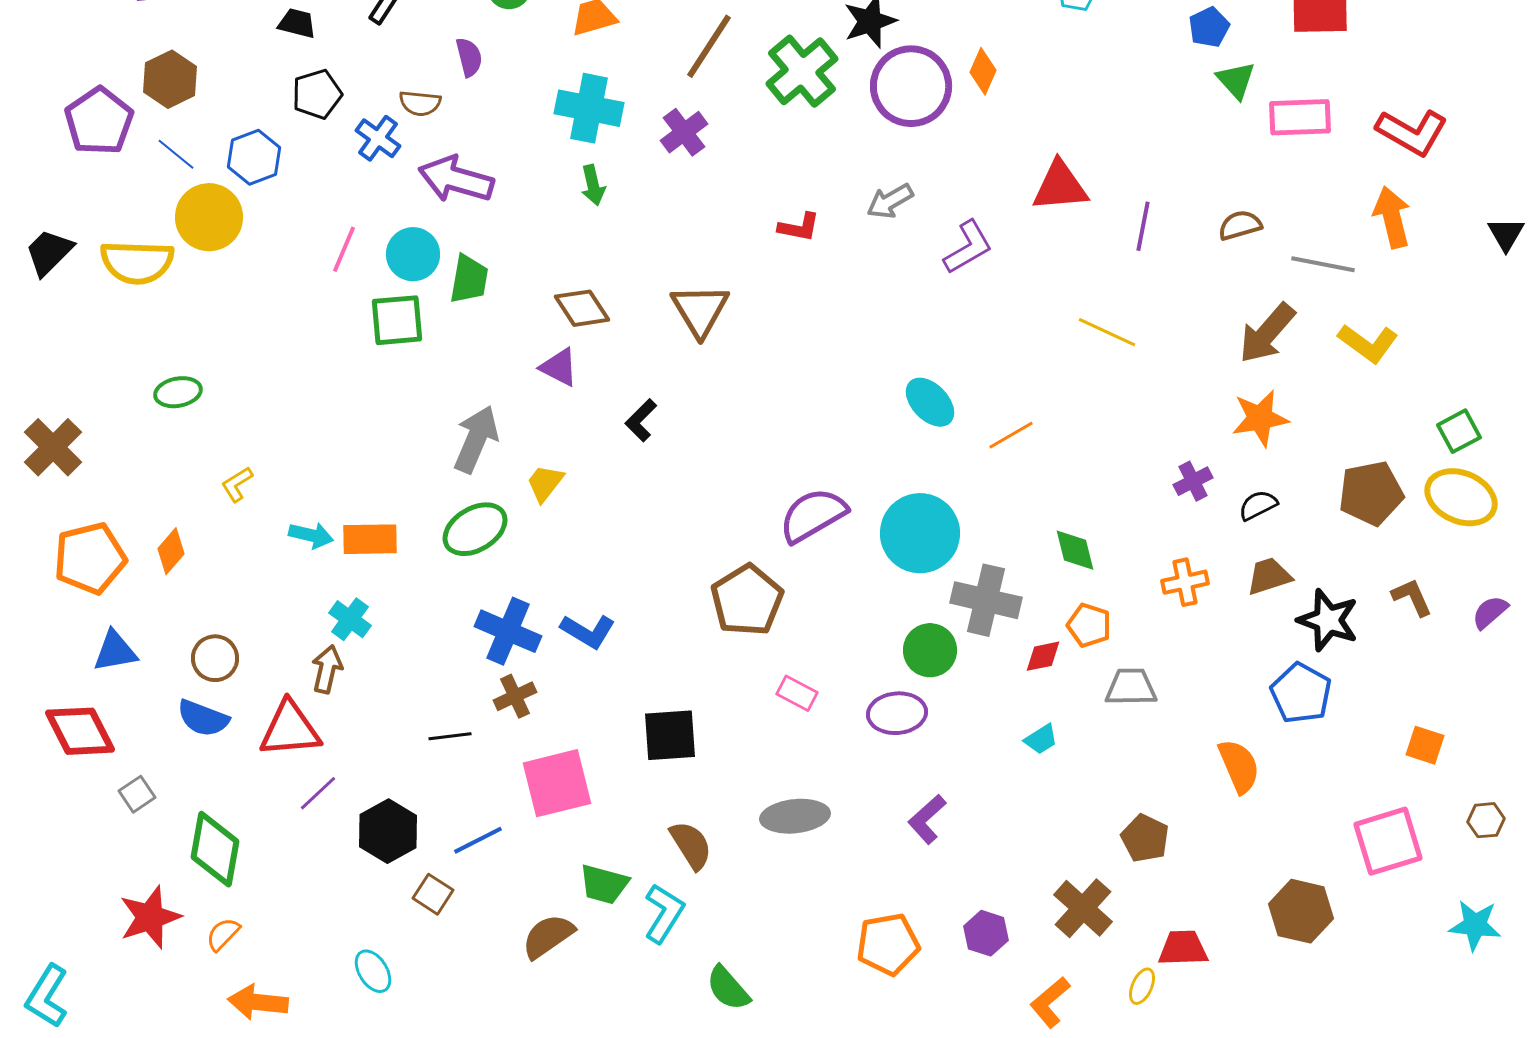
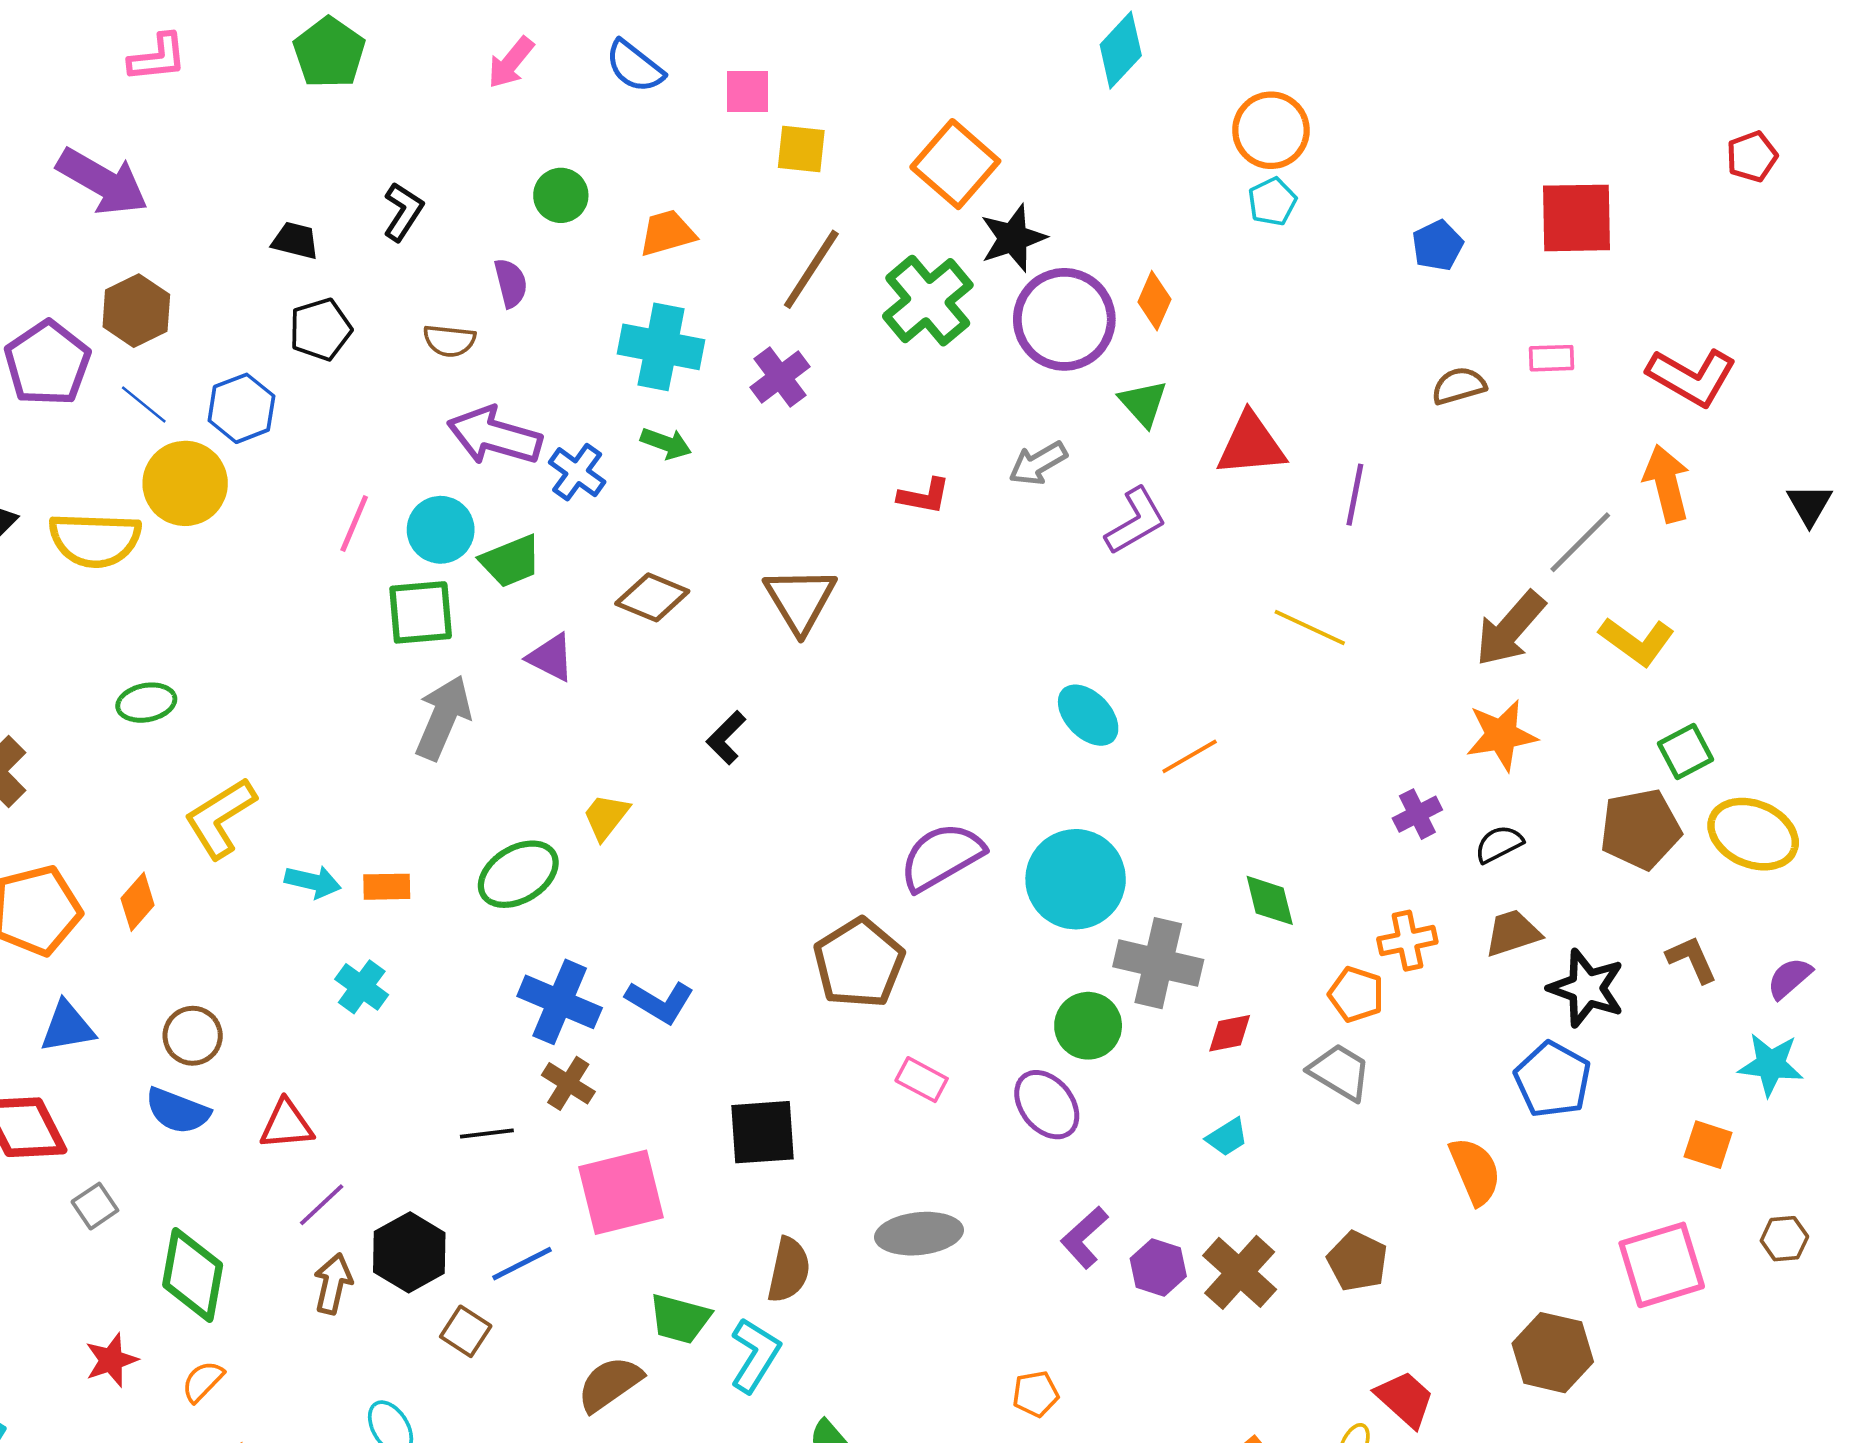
green triangle: (1236, 80) -> (1143, 403), moved
pink rectangle: (1300, 117) -> (1551, 358), size x0.6
blue cross: (378, 138) -> (577, 472), moved
green arrow: (593, 185) -> (666, 443), turned -57
brown semicircle: (1240, 225) -> (1459, 386), moved
gray line: (1323, 264) -> (1580, 542), turned -56
green trapezoid: (469, 279) -> (511, 561), turned 58
brown diamond: (582, 308) -> (652, 597), turned -34
purple triangle: (559, 367) -> (551, 658), moved
green square: (1459, 431) -> (1685, 751), moved
gray arrow: (476, 439) -> (443, 718), moved
yellow L-shape: (237, 484) -> (220, 818), size x1.8
orange rectangle: (370, 539) -> (387, 887), size x0.7
orange pentagon: (1089, 625) -> (1356, 994), moved
brown arrow: (327, 669) -> (333, 1284), moved
gray trapezoid: (1131, 687) -> (1340, 1072), turned 32
brown cross: (515, 696) -> (568, 1083), turned -33
purple ellipse: (897, 713) -> (1047, 1105), turned 56
red triangle: (290, 729) -> (287, 1125), size x0.7
brown semicircle: (691, 845) -> (789, 1270), turned 44
brown cross: (1083, 908) -> (1240, 1272), moved
red star: (150, 917) -> (111, 1360), size x0.7
cyan star: (1475, 925) -> (1771, 1065), moved
purple hexagon: (986, 933) -> (1158, 1267), moved
orange pentagon: (888, 944) -> (1036, 1394), size x0.6
red trapezoid: (1183, 948) -> (1405, 1399), turned 44

